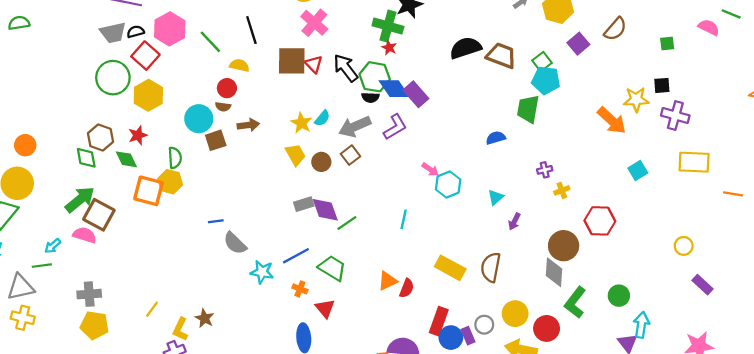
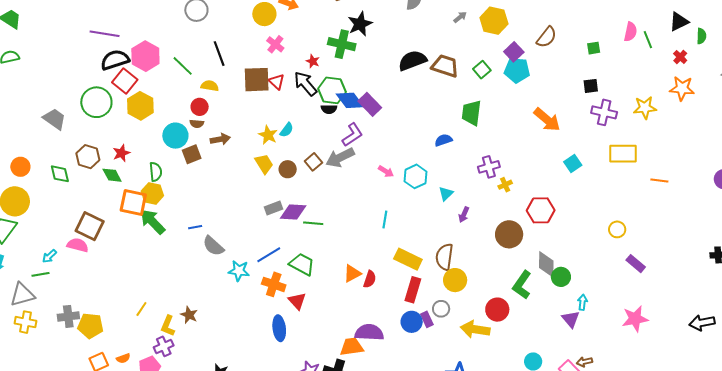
green line: (731, 14) -> (648, 40), moved, turned 48
pink cross: (314, 23) -> (275, 44), size x0.7
pink semicircle: (709, 27) -> (631, 32), turned 78
black semicircle: (136, 32) -> (115, 60), size x1.8
gray trapezoid: (113, 33) -> (55, 119), moved, turned -130
red star: (389, 48) -> (313, 61), moved
cyan pentagon: (546, 80) -> (517, 70), moved
yellow hexagon: (148, 95) -> (140, 106), moved
yellow star: (636, 99) -> (645, 108), moved
gray arrow: (355, 127) -> (340, 158), moved
green diamond: (86, 158) -> (60, 174), moved
purple cross: (545, 170) -> (489, 167), size x1.5
cyan hexagon: (448, 184) -> (416, 176), moved
green arrow: (80, 199) -> (152, 222), moved, turned -92
purple diamond: (325, 210) -> (293, 212), turned -64
cyan line: (404, 219) -> (385, 220), moved
green line: (347, 223) -> (313, 223), turned 42
gray diamond: (554, 272) -> (546, 264), moved
orange cross: (300, 289) -> (274, 284), size x1.6
gray cross: (89, 294) -> (68, 316), moved
yellow circle: (515, 314) -> (455, 280), moved
red rectangle: (439, 321) -> (413, 290), moved
cyan arrow: (641, 325) -> (582, 302), size x0.7

